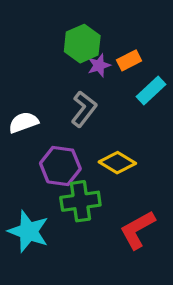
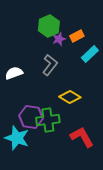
purple hexagon: (60, 166) -> (31, 117), moved
red L-shape: (137, 230) -> (82, 137), turned 90

